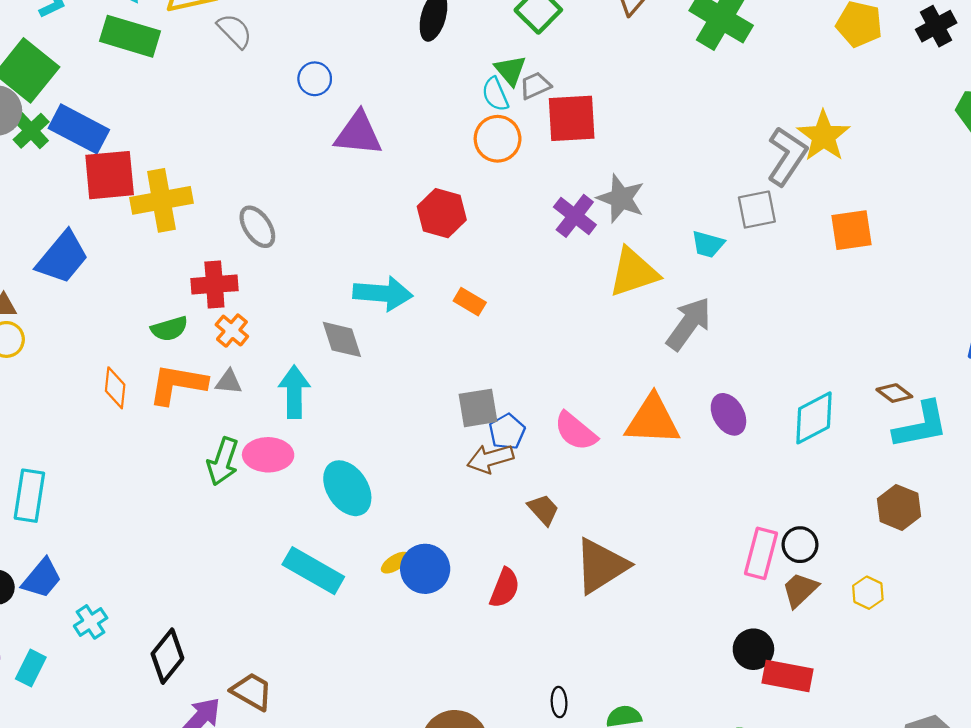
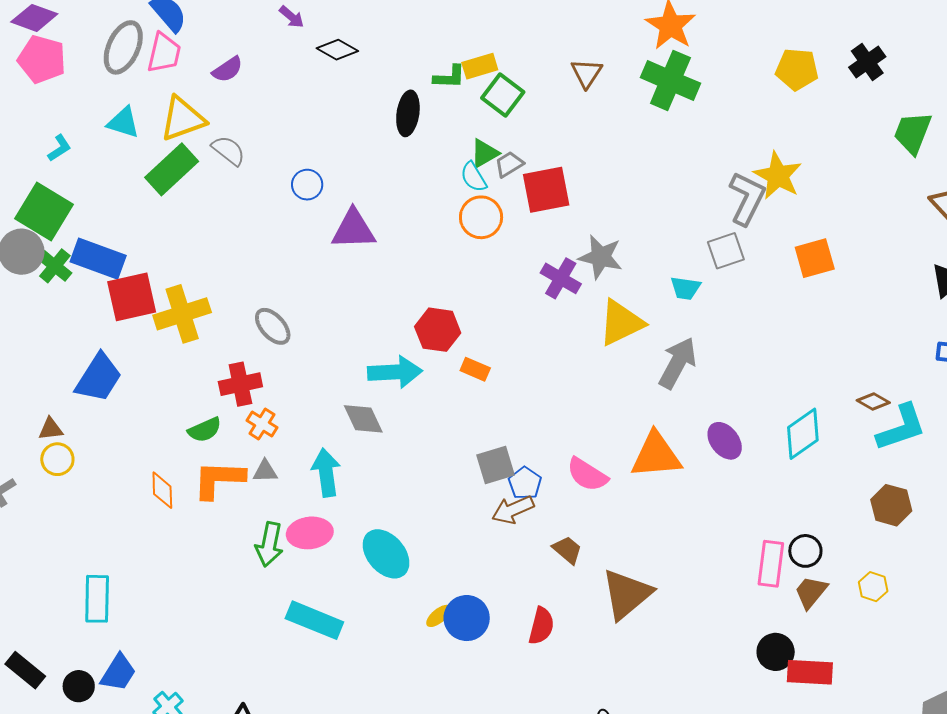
green rectangle: (130, 36) -> (172, 169), moved, turned -52
green triangle: (510, 70) -> (484, 153), turned 48
red hexagon: (442, 213) -> (438, 330), moved
cyan rectangle: (313, 571) -> (314, 620), moved

